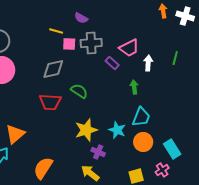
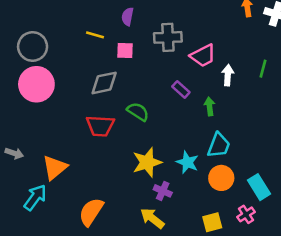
purple semicircle: (81, 18) -> (128, 17), moved, turned 72
yellow line: (56, 31) -> (95, 35), moved
gray cross: (91, 43) -> (168, 37), moved
purple rectangle: (112, 63) -> (181, 89), moved

